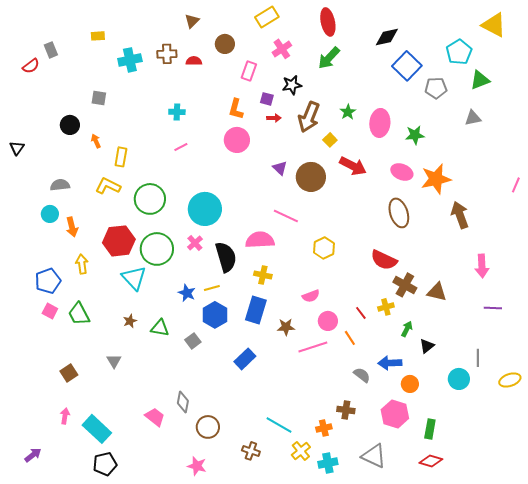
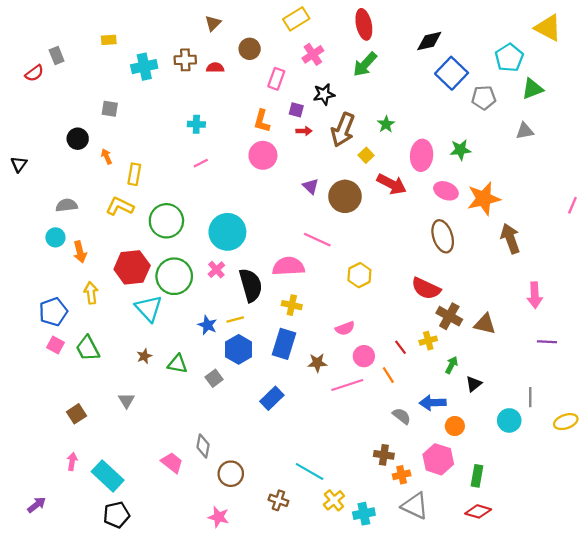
pink ellipse: (380, 123) -> (422, 155), moved
orange cross: (324, 428) -> (402, 475), moved

